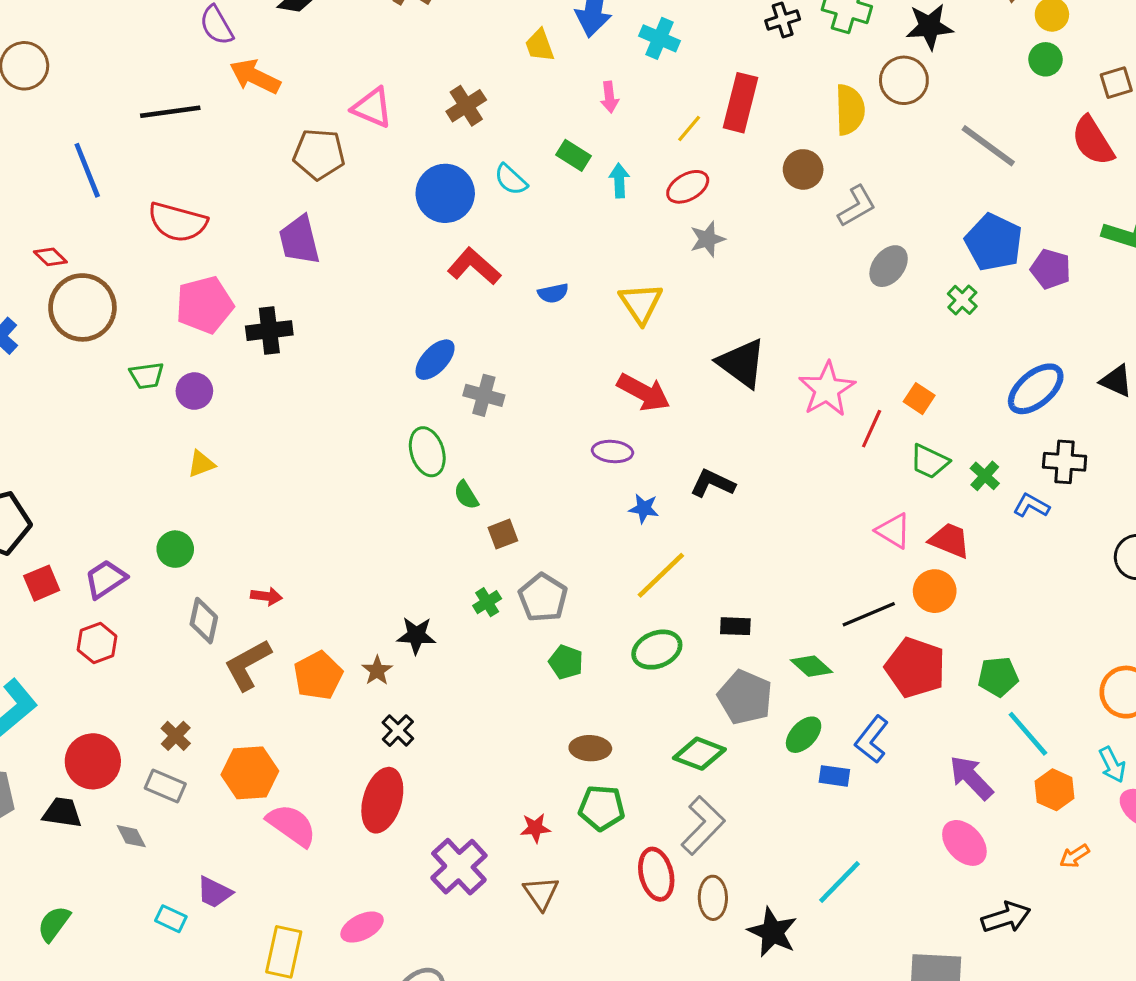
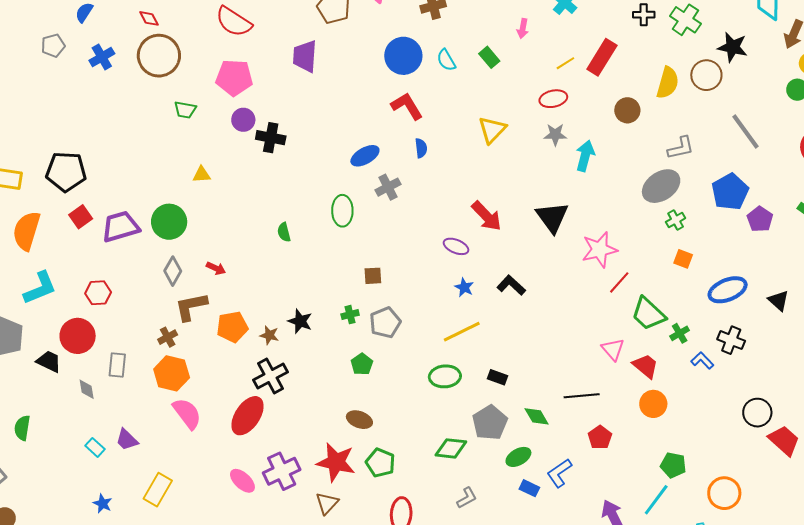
cyan arrow: (619, 181) -> (585, 156), moved, size x1.4
gray L-shape: (857, 206) -> (681, 148), moved
gray ellipse: (889, 266) -> (661, 186), size x1.4
blue semicircle: (553, 293) -> (421, 148), moved, turned -102
green cross: (962, 300) -> (676, 220), moved
yellow triangle: (641, 303) -> (492, 130), moved
black cross: (269, 331) -> (271, 138), moved
purple circle: (194, 391) -> (243, 120), moved
gray cross: (484, 395) -> (388, 187), turned 30
orange square: (919, 399) -> (683, 259), moved, turned -30
green trapezoid: (929, 461) -> (648, 314), size x1.4
green semicircle: (466, 495) -> (284, 232), moved
green circle: (175, 549) -> (169, 222), size x1.5
purple trapezoid: (106, 579) -> (121, 227), size x1.4
red square: (42, 583) -> (81, 217), turned -30
orange circle: (935, 591) -> (653, 404), moved
red hexagon: (97, 643) -> (98, 293), moved
green pentagon: (566, 662) -> (362, 364), moved
red pentagon: (915, 668) -> (600, 437), size x0.6
brown star: (377, 671) -> (269, 335), turned 30
green pentagon: (998, 677) -> (673, 465), moved
black cross: (398, 731) -> (271, 376), size x1.6
cyan line: (1028, 734) -> (656, 500), turned 60
brown cross: (176, 736) -> (168, 337), moved
brown ellipse: (590, 748) -> (359, 420), moved
green diamond: (699, 754) -> (451, 448), turned -32
gray rectangle: (165, 786) -> (117, 365), turned 55
gray L-shape: (703, 825) -> (467, 498), moved, size x0.6
red star: (535, 828) -> (336, 462), size x2.0
green semicircle: (54, 924) -> (22, 428), turned -45
pink ellipse: (362, 927) -> (242, 481), moved, turned 52

